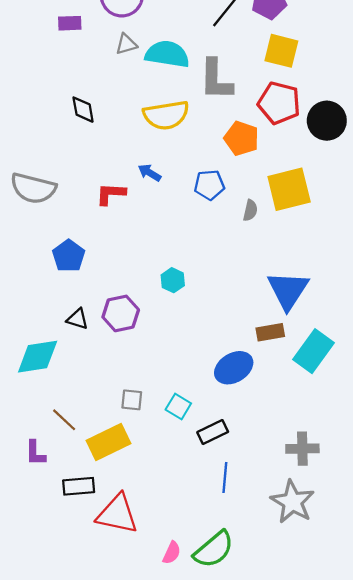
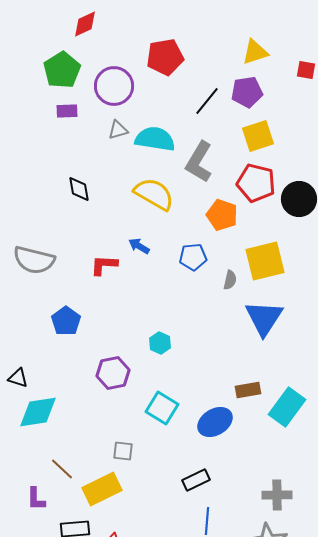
yellow square: (281, 51) -> (258, 136), turned -32
gray L-shape: (216, 80) -> (199, 162), turned 30
yellow semicircle: (166, 115) -> (154, 194), turned -141
blue triangle: (288, 290) -> (264, 318), moved
black triangle: (77, 319) -> (18, 378), moved
cyan square: (178, 407) -> (162, 408), moved, size x1.4

